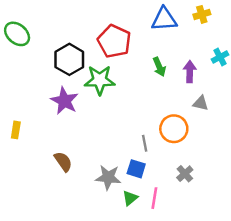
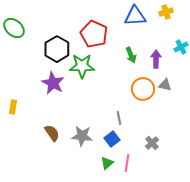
orange circle: (174, 129) -> (143, 89), moved
blue square: (136, 169) -> (112, 139), turned 35
gray star: (108, 177) -> (82, 136), moved

